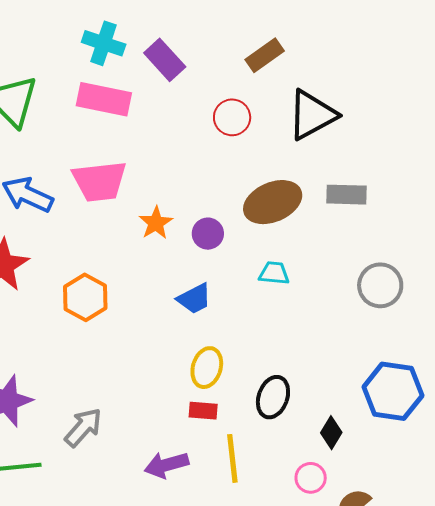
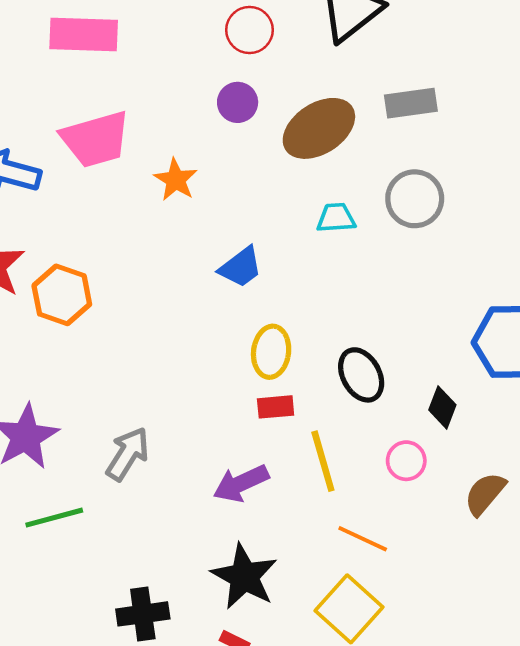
purple circle: (208, 234) -> (238, 102), moved
gray circle: (380, 285) -> (415, 199), moved
orange hexagon: (85, 297) -> (62, 295), moved
black ellipse: (273, 397) -> (361, 375), turned -39
pink circle: (311, 478) -> (406, 461), moved

